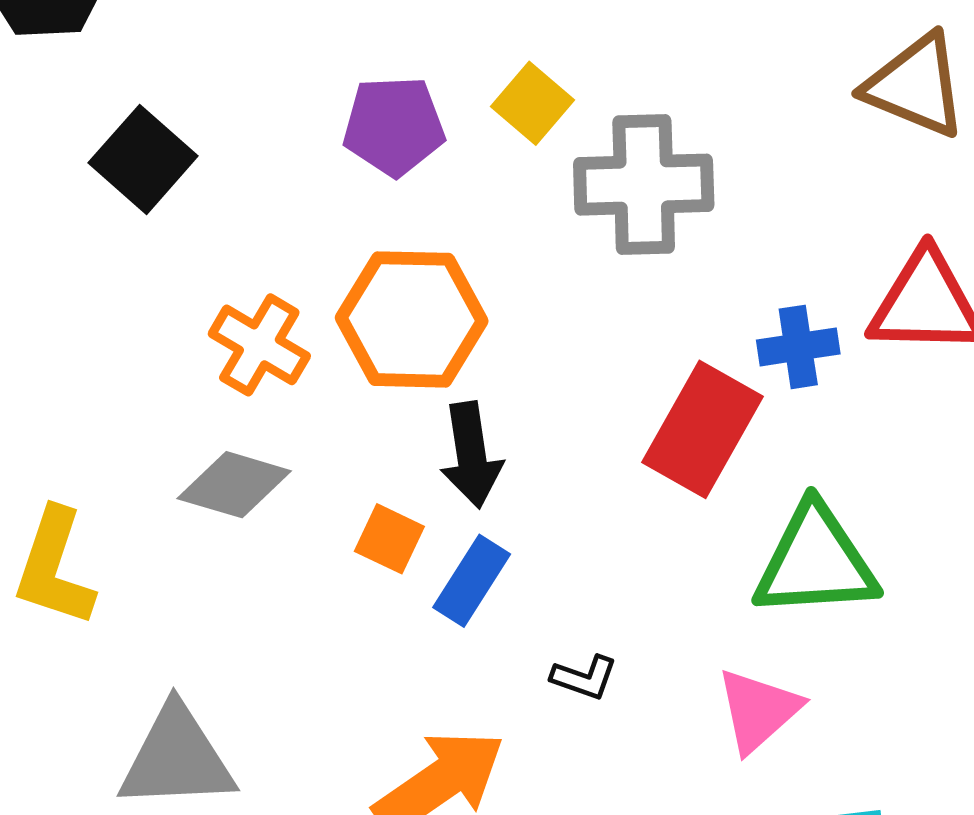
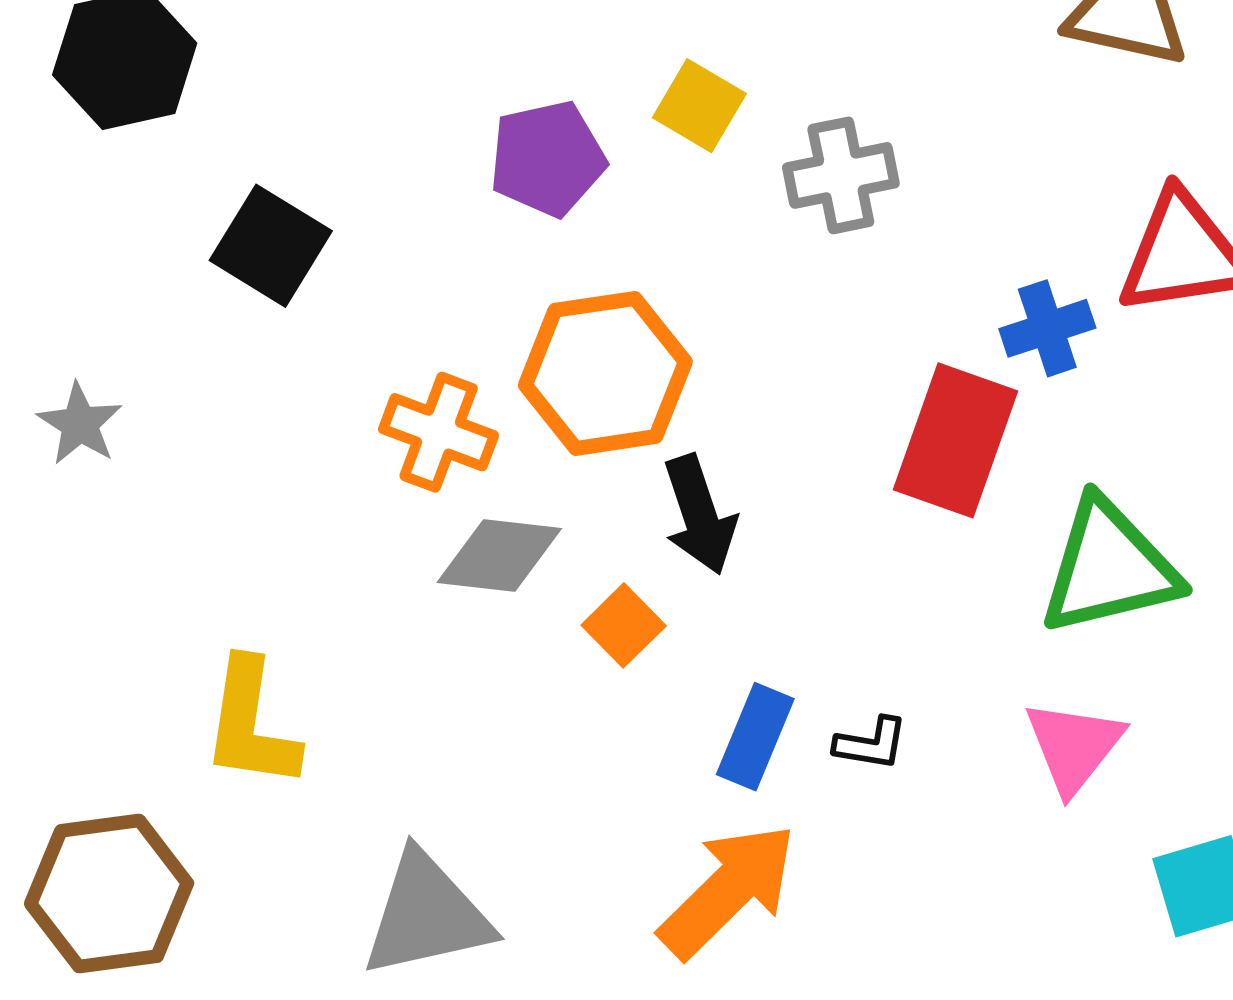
gray cross: (644, 185) -> (841, 175), size x0.7
gray diamond: (234, 485) -> (499, 555), moved
orange square: (389, 539) -> (624, 625), turned 30
blue rectangle: (472, 581) -> (755, 737), moved

